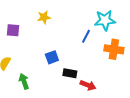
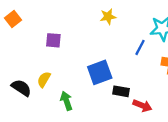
yellow star: (44, 17) -> (108, 17), moved
blue square: (52, 57) -> (100, 72), size x1.5

